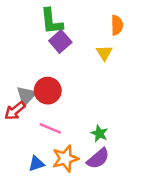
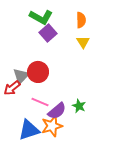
green L-shape: (51, 21) -> (41, 17), turned -55
orange semicircle: (117, 25) -> (81, 20), moved
purple semicircle: (98, 159) -> (57, 111), moved
blue triangle: (36, 164) -> (29, 130), size x1.6

